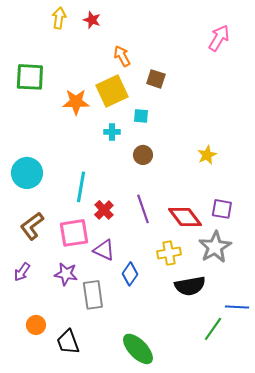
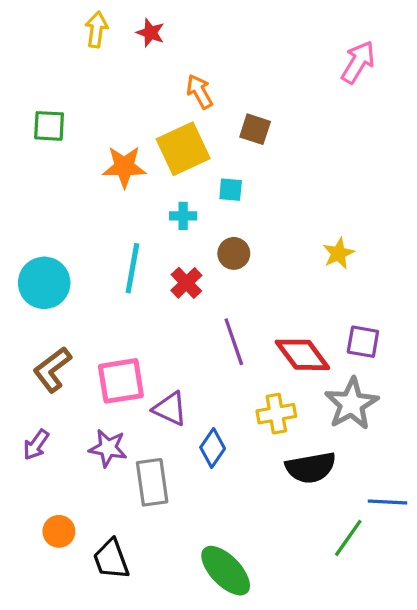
green square: (30, 77) -> (49, 126), size x0.7
cyan line: (81, 187) -> (132, 268), moved
red cross: (104, 210) -> (186, 283), moved

